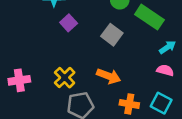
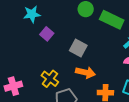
gray square: (112, 35) -> (78, 48), moved

